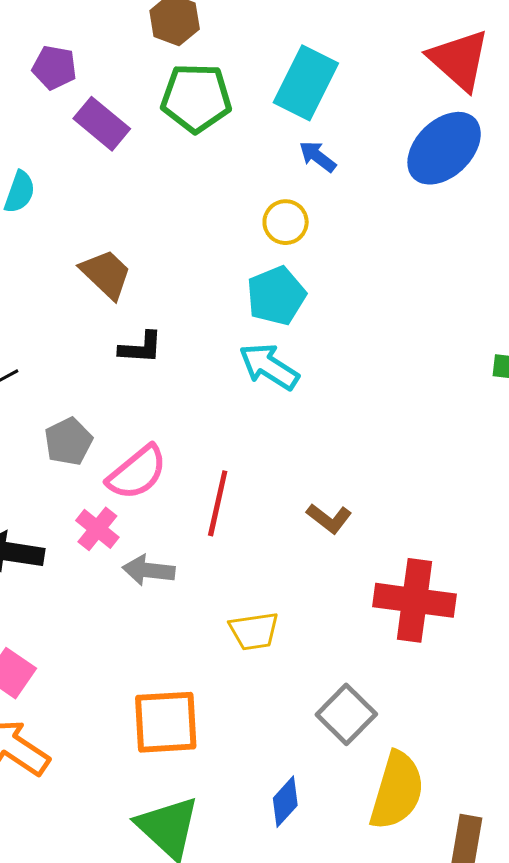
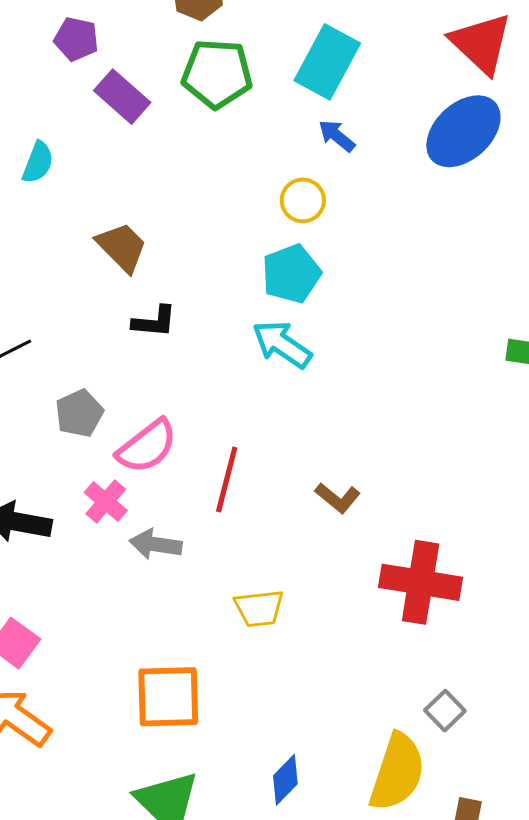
gray square: (346, 714) -> (445, 711), moved, size x0.7

